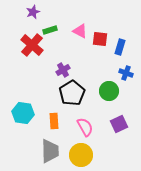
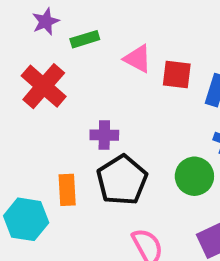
green rectangle: (50, 30) -> (85, 39), moved
purple cross: (63, 70) -> (104, 135), turned 32
orange rectangle: (54, 121) -> (67, 190), moved

